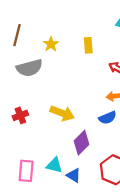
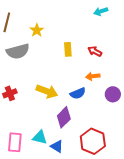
yellow rectangle: (88, 45) -> (68, 49), moved
blue semicircle: (108, 118) -> (78, 93), moved

